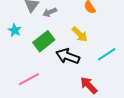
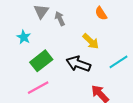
gray arrow: (50, 12) -> (60, 19), turned 88
green rectangle: (44, 41) -> (41, 61), moved

